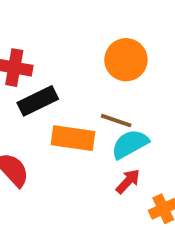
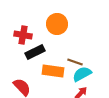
orange circle: (126, 60) -> (57, 24), moved

